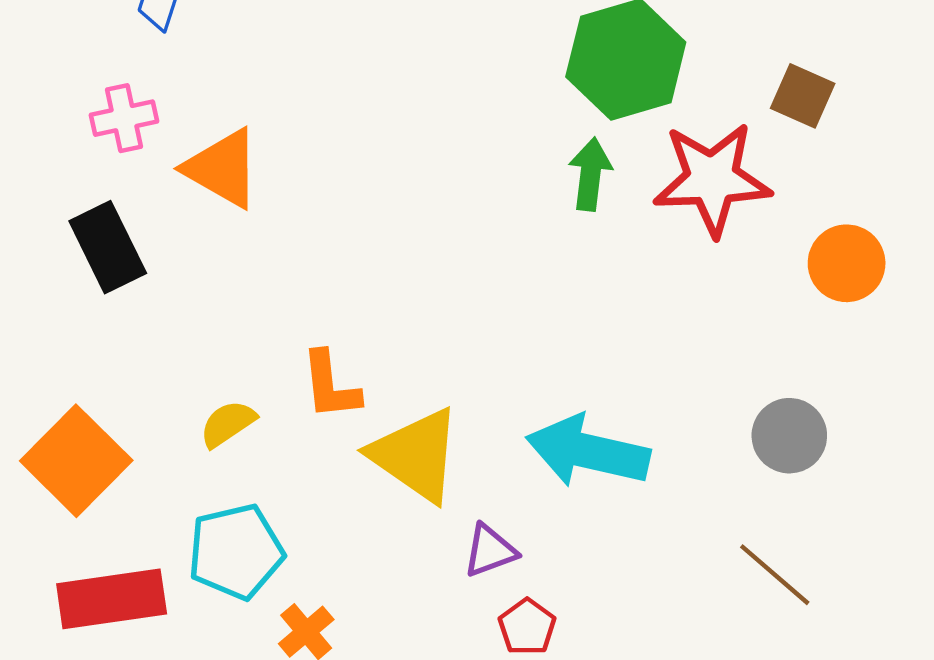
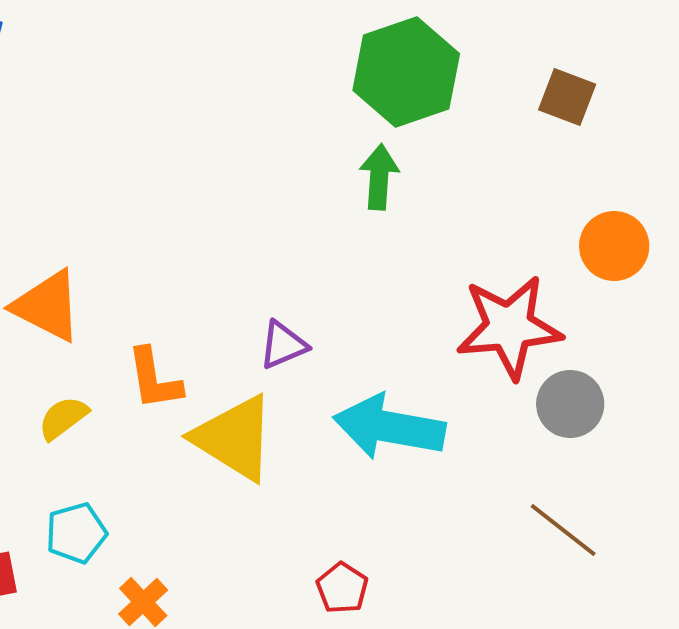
orange triangle: (222, 168) -> (47, 306), moved
red star: (712, 179) -> (509, 327), moved
purple triangle: (490, 551) -> (283, 345), moved
cyan pentagon: (236, 552) -> (76, 533), size x0.7

